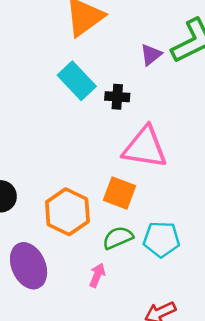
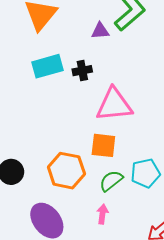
purple triangle: (151, 55) -> (100, 31), turned 48
cyan rectangle: (77, 81) -> (47, 66), turned -48

